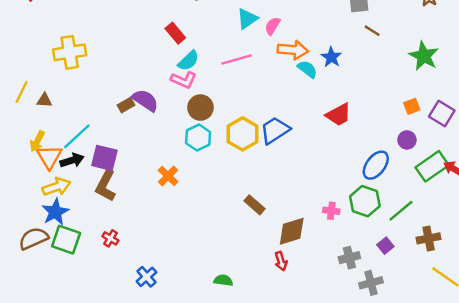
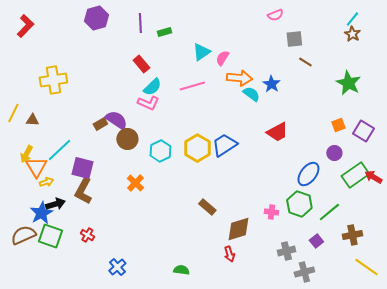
brown circle: (200, 108) -> (127, 139), moved
black arrow: (72, 160) -> (55, 204), moved
yellow arrow: (56, 187) -> (46, 182), moved, size x0.6

